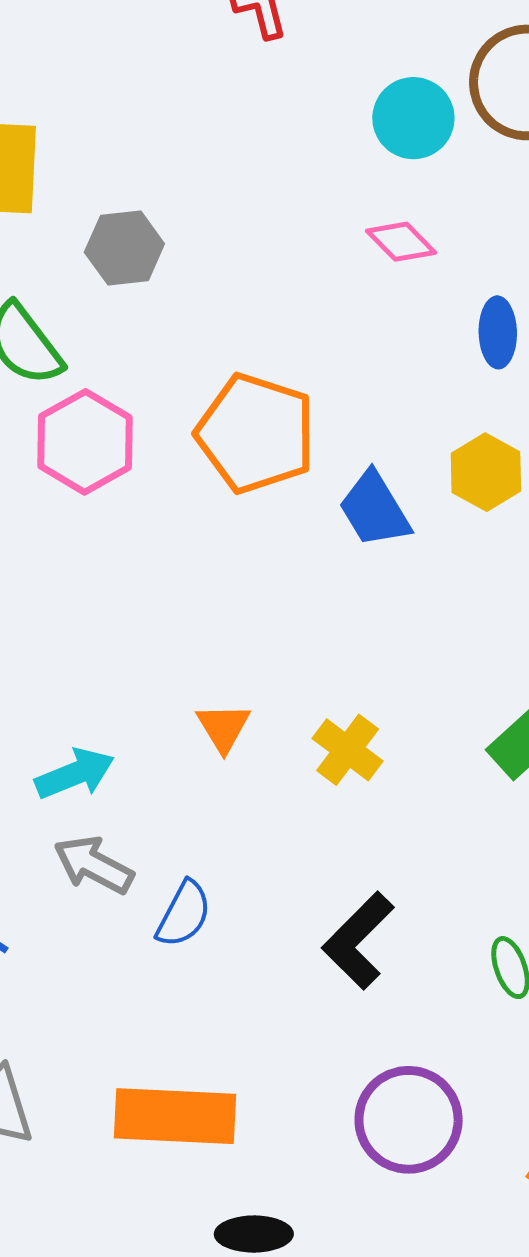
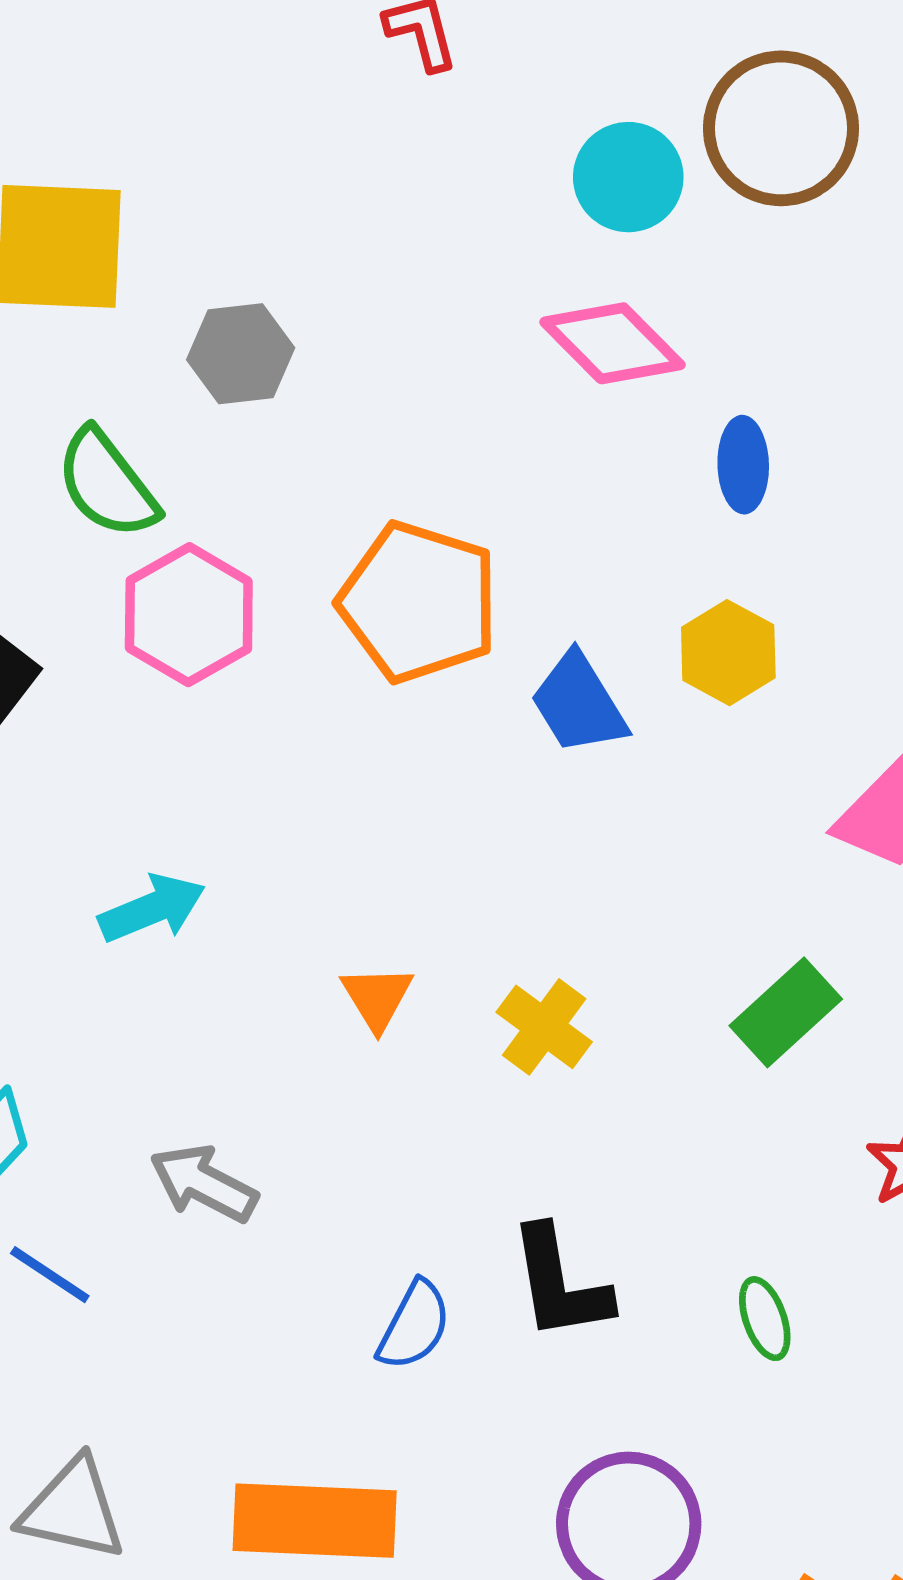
pink diamond: (401, 242) -> (612, 343), size x1.5
cyan arrow: (75, 774) -> (152, 908), moved
blue semicircle: (184, 914) -> (414, 1325), moved
black L-shape: (358, 941) -> (560, 1283), turned -54

